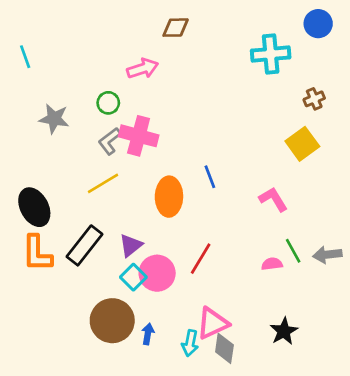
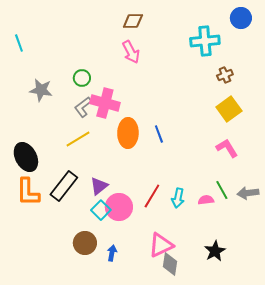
pink arrow: (143, 69) -> (131, 52), moved, turned 80
brown cross: (314, 99) -> (225, 75), moved
orange ellipse: (169, 197) -> (128, 133), moved
pink L-shape: (273, 199) -> (227, 148), moved
brown circle: (112, 321) -> (85, 243), size x0.7
cyan arrow: (190, 343) -> (178, 198), moved

